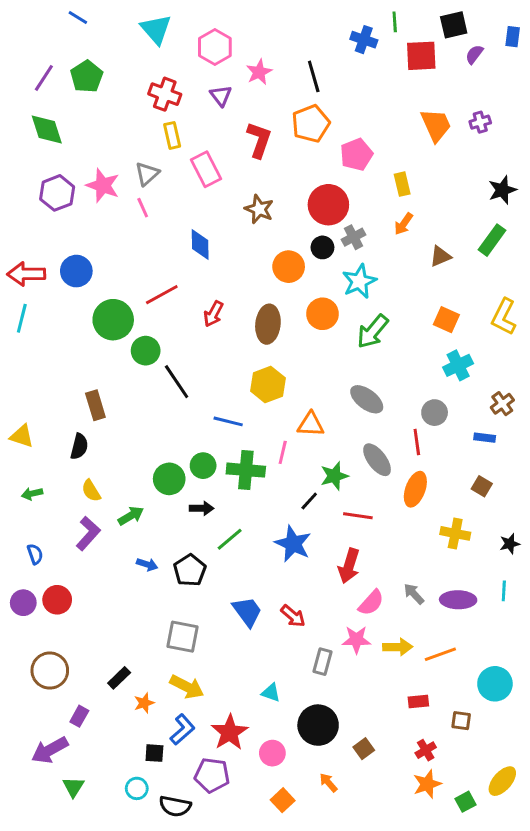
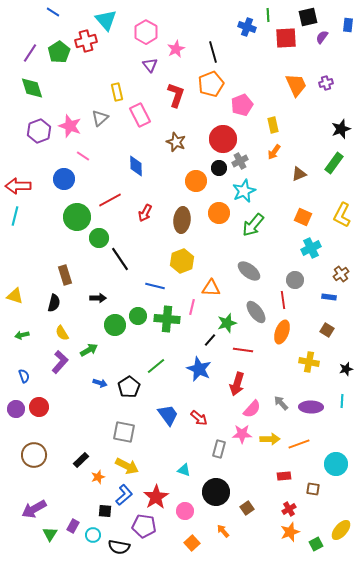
red cross: (165, 94) -> (86, 41), moved, turned -35
pink line: (143, 208) -> (83, 156), moved, turned -32
blue circle: (76, 271) -> (64, 179), moved
black arrow: (202, 508) -> (98, 298), moved
purple rectangle: (79, 716) -> (73, 526), moved

